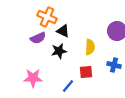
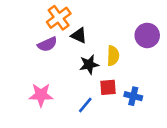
orange cross: (47, 17) -> (59, 18), turned 30
black star: (59, 51) -> (89, 65), moved
blue cross: (114, 65) -> (133, 96), moved

